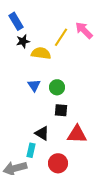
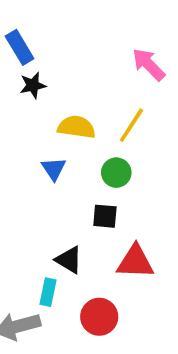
yellow line: (61, 37) -> (131, 125), moved
yellow semicircle: (41, 53) -> (76, 127), moved
green circle: (57, 87) -> (116, 173), moved

